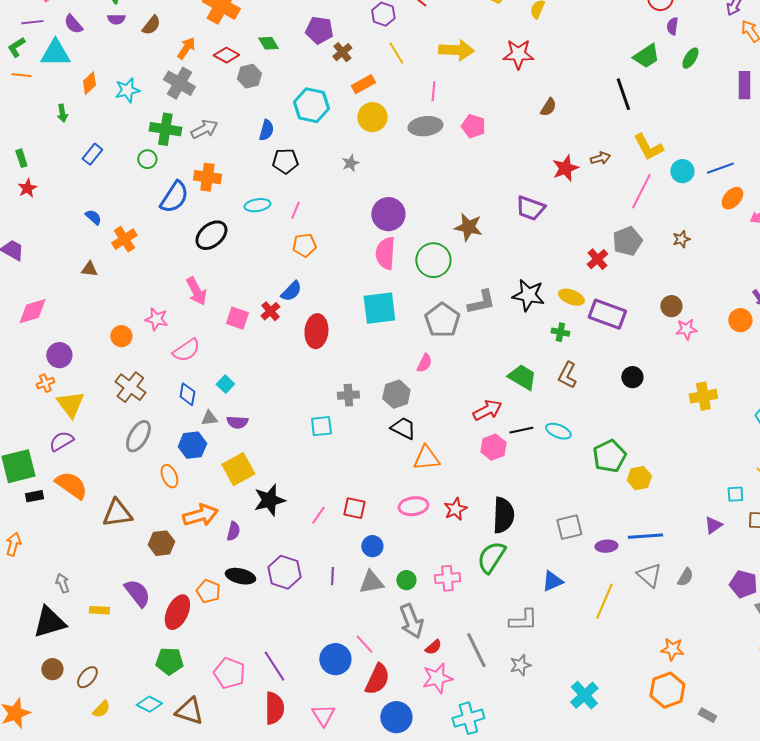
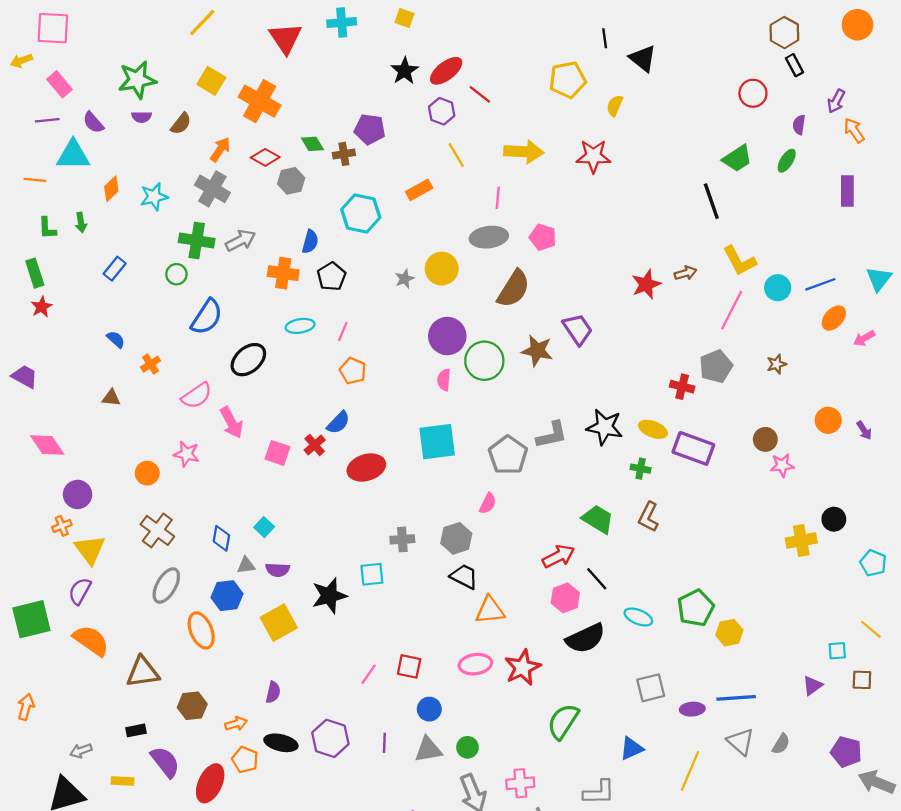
purple semicircle: (672, 26) -> (799, 125), moved
green L-shape: (16, 47) -> (47, 228), moved, turned -60
brown cross: (342, 52) -> (344, 154), moved, turned 30
brown semicircle: (548, 107) -> (514, 289), moved, size x1.8
yellow circle: (372, 117) -> (442, 269), moved
green rectangle: (21, 158) -> (35, 273), size x1.4
black pentagon: (285, 161) -> (332, 276), turned -30
orange cross: (207, 177) -> (283, 273), moved
purple trapezoid: (530, 208) -> (578, 329), moved, turned -144
orange cross: (124, 239) -> (151, 364), size x0.7
orange pentagon: (304, 245) -> (353, 371), turned 30
pink semicircle: (385, 253) -> (444, 380), size x0.6
red cross: (597, 259) -> (682, 387), turned -35
green circle: (433, 260) -> (484, 361), moved
pink diamond: (32, 311) -> (47, 445), turned 72
orange circle: (740, 320) -> (828, 420), moved
red ellipse: (316, 331) -> (366, 468), turned 68
pink semicircle: (186, 350) -> (197, 396), moved
black circle: (632, 377) -> (834, 519), moved
black line: (521, 430) -> (597, 579), turned 60
cyan ellipse: (558, 431) -> (638, 617), moved
purple semicircle: (61, 441) -> (80, 591), turned -30
orange ellipse: (169, 476) -> (201, 630), size x1.4
black rectangle: (34, 496) -> (136, 730), moved
black star: (269, 500) -> (329, 596), moved
red star: (455, 509) -> (523, 668), size x1.4
orange arrow: (200, 515) -> (236, 724), moved, size x0.6
black semicircle: (503, 515) -> (586, 638), moved, turned 63
pink cross: (447, 578) -> (520, 783), moved
gray arrow: (62, 583) -> (81, 751), turned -90

